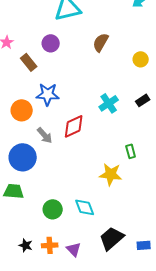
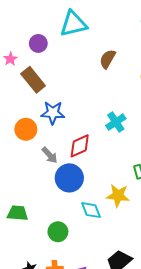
purple circle: (51, 43) -> (38, 43), moved
brown rectangle: (29, 62) -> (33, 80), size x1.4
blue circle: (23, 157) -> (69, 178), moved
cyan diamond: (85, 207) -> (91, 210), moved

